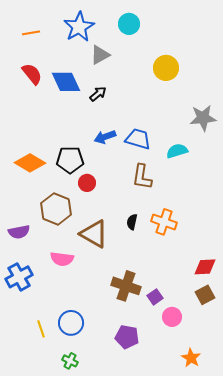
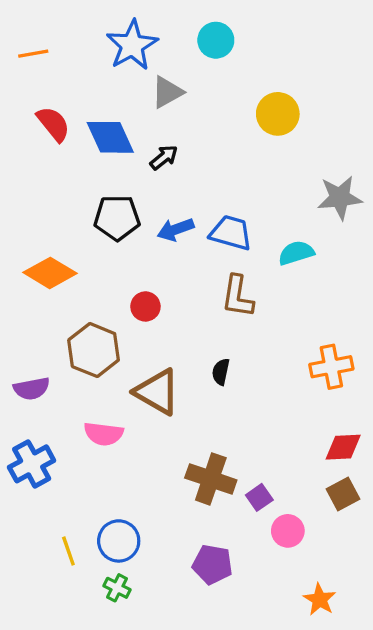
orange line: (31, 33) -> (33, 54), moved
black pentagon: (70, 160) -> (117, 218), moved
orange cross: (164, 222) -> (331, 367), moved, turned -30
green cross: (70, 361) -> (117, 588), moved

